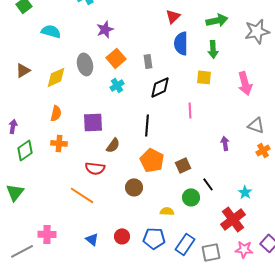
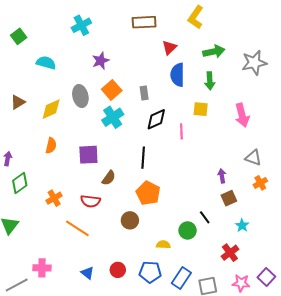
cyan cross: (117, 85) -> (113, 117), size x1.5
pink line: (190, 110) -> (181, 131), moved
orange cross: (59, 143) -> (54, 198), moved, turned -35
brown square: (183, 165) -> (229, 198), moved
red cross: (233, 219) -> (230, 253), size x0.7

